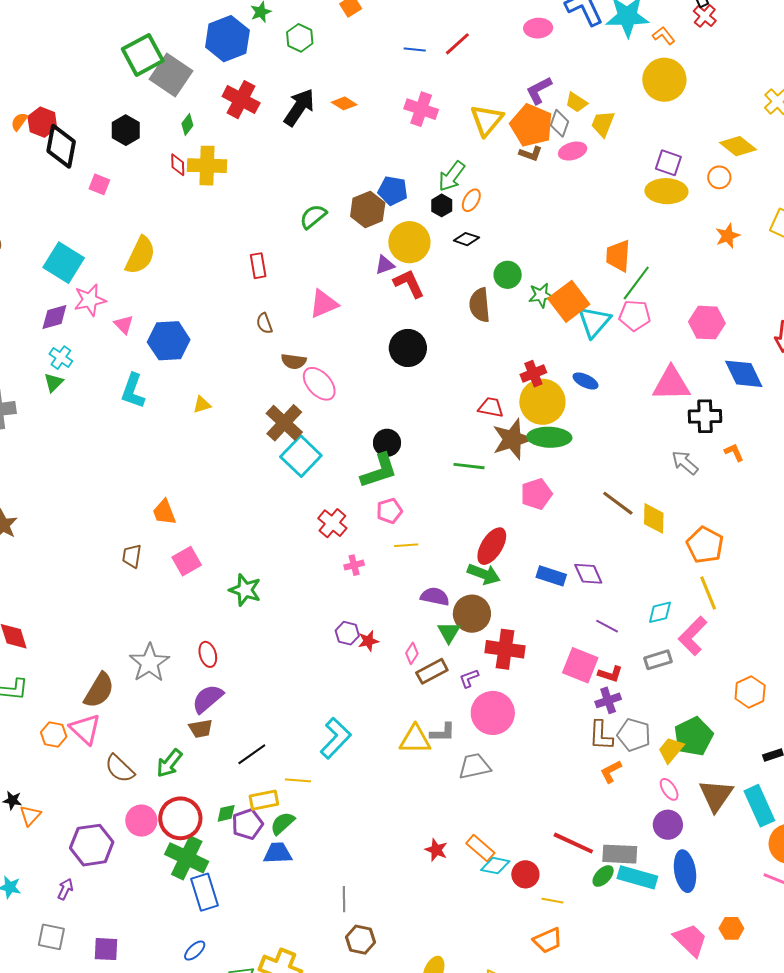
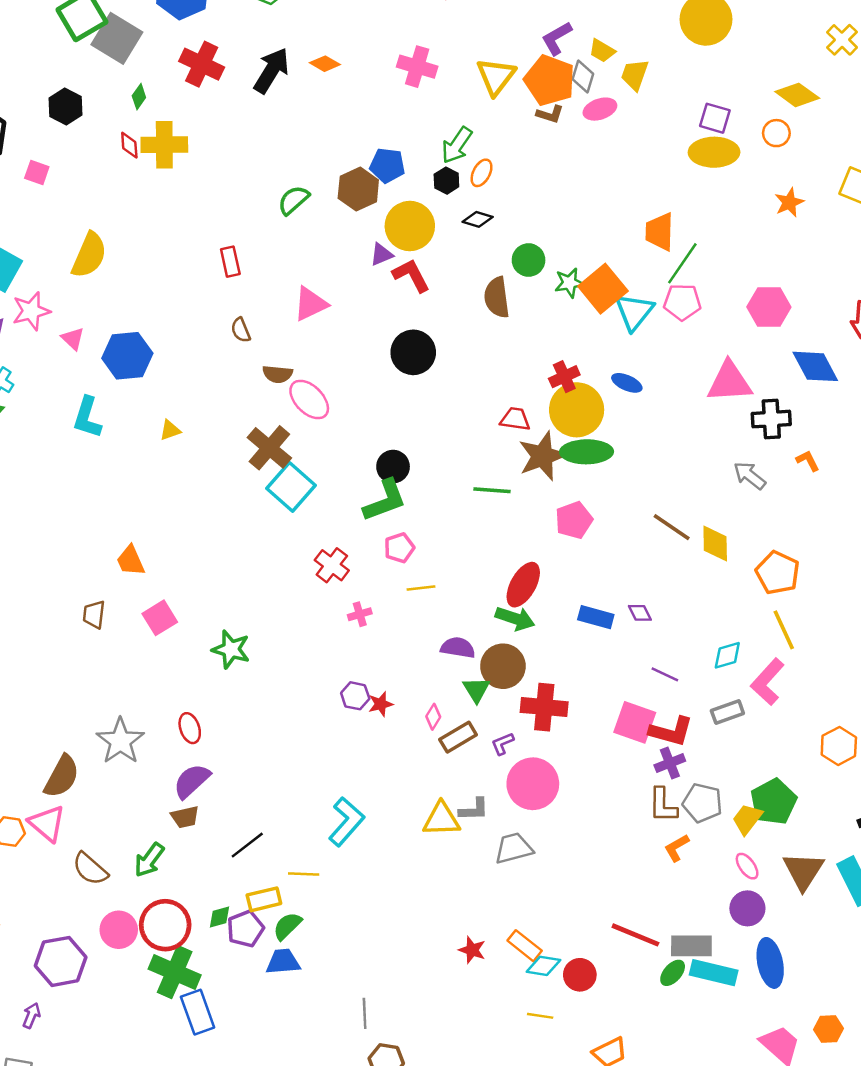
purple diamond: (588, 574) -> (640, 613), size x0.7
red L-shape: (610, 674) -> (671, 731), size x1.5
yellow line: (552, 901) -> (540, 1016), moved

